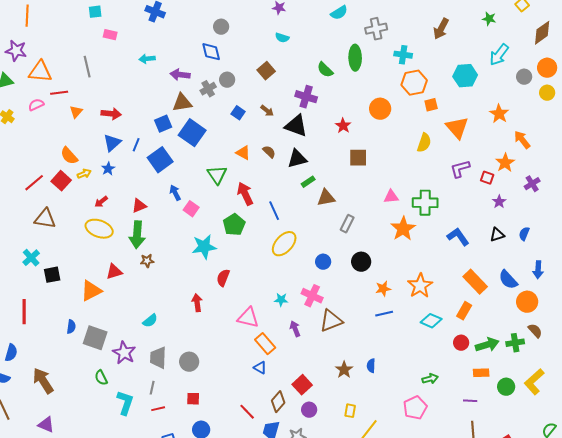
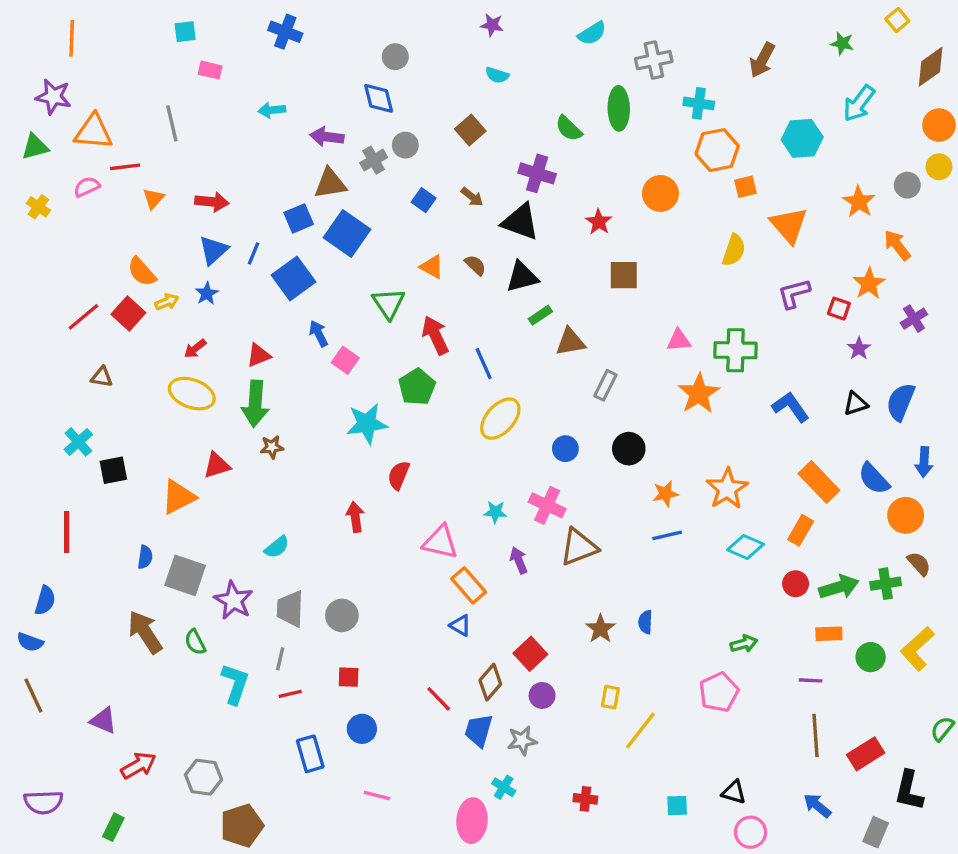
gray circle: (524, 77) -> (907, 185), moved
brown triangle: (45, 219) -> (102, 377), size x0.6
blue semicircle: (524, 234) -> (901, 402), size x1.6
brown arrow: (43, 381) -> (145, 632), moved

